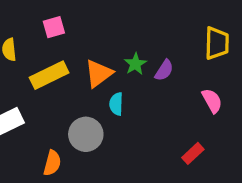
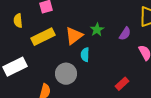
purple semicircle: (164, 70) -> (125, 34), moved
red rectangle: (193, 153) -> (122, 84), moved

